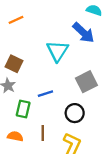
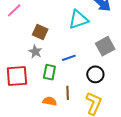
cyan triangle: (57, 51) -> (79, 20), turned 40
orange semicircle: (15, 136) -> (50, 101), moved

